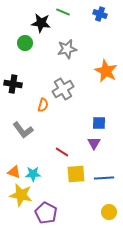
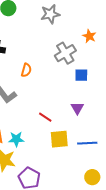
orange star: (106, 71) -> (89, 36), size x0.6
gray cross: (63, 89) -> (65, 53), moved
blue square: (99, 123) -> (81, 75), moved

